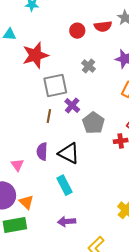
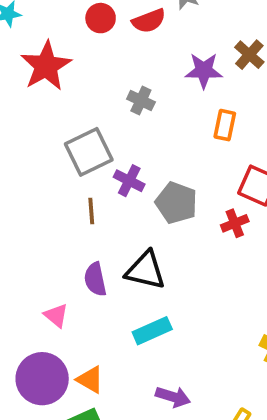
red circle: (77, 31) -> (101, 18), moved
red star: (35, 55) -> (46, 66), moved
cyan rectangle: (65, 185) -> (152, 331), turned -72
purple arrow: (67, 222) -> (173, 397), turned -144

